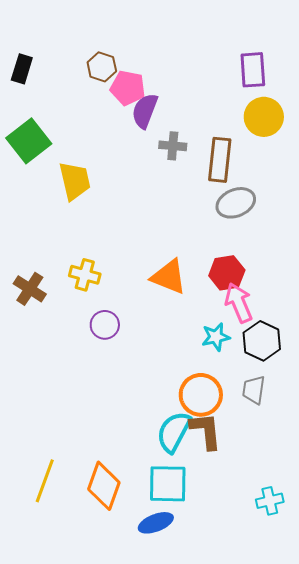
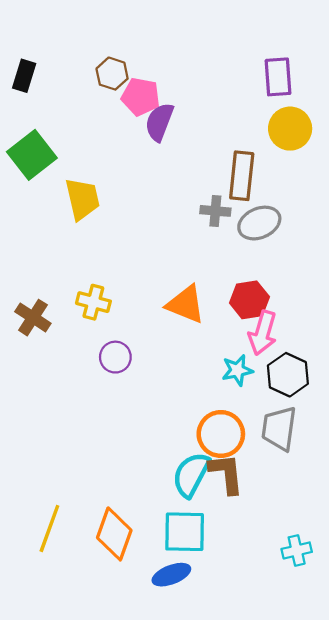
gray cross: (173, 146) -> (215, 211), moved
pink arrow: (239, 303) -> (263, 333), turned -141
gray trapezoid: (254, 390) -> (279, 428), size x1.4

